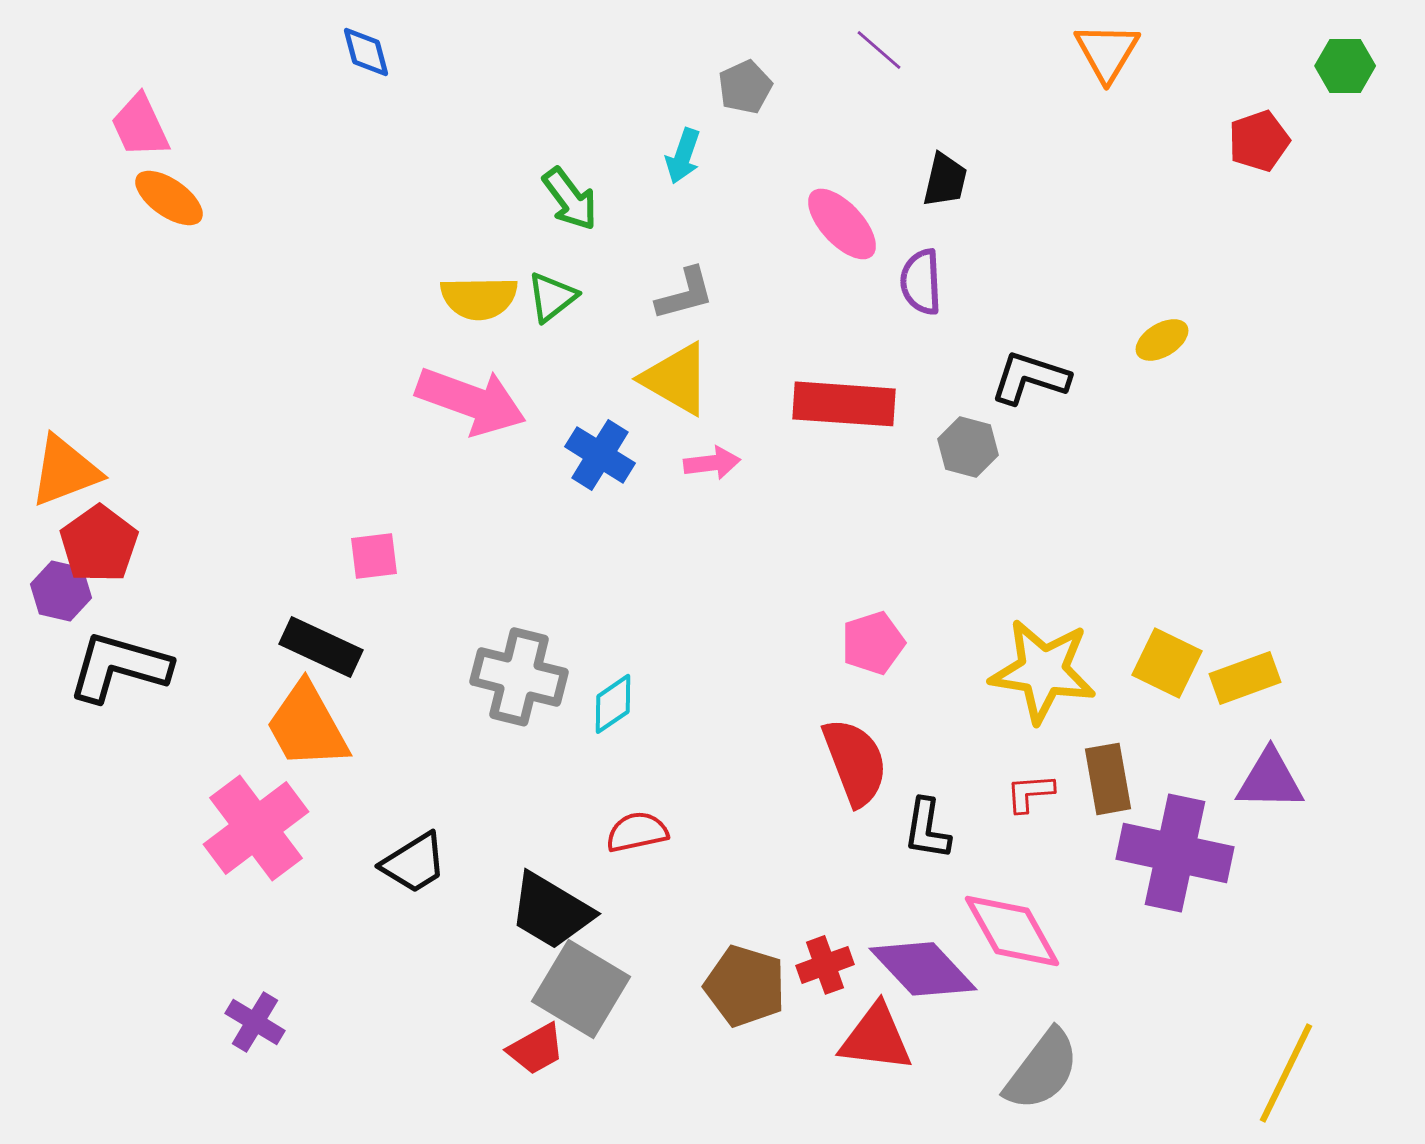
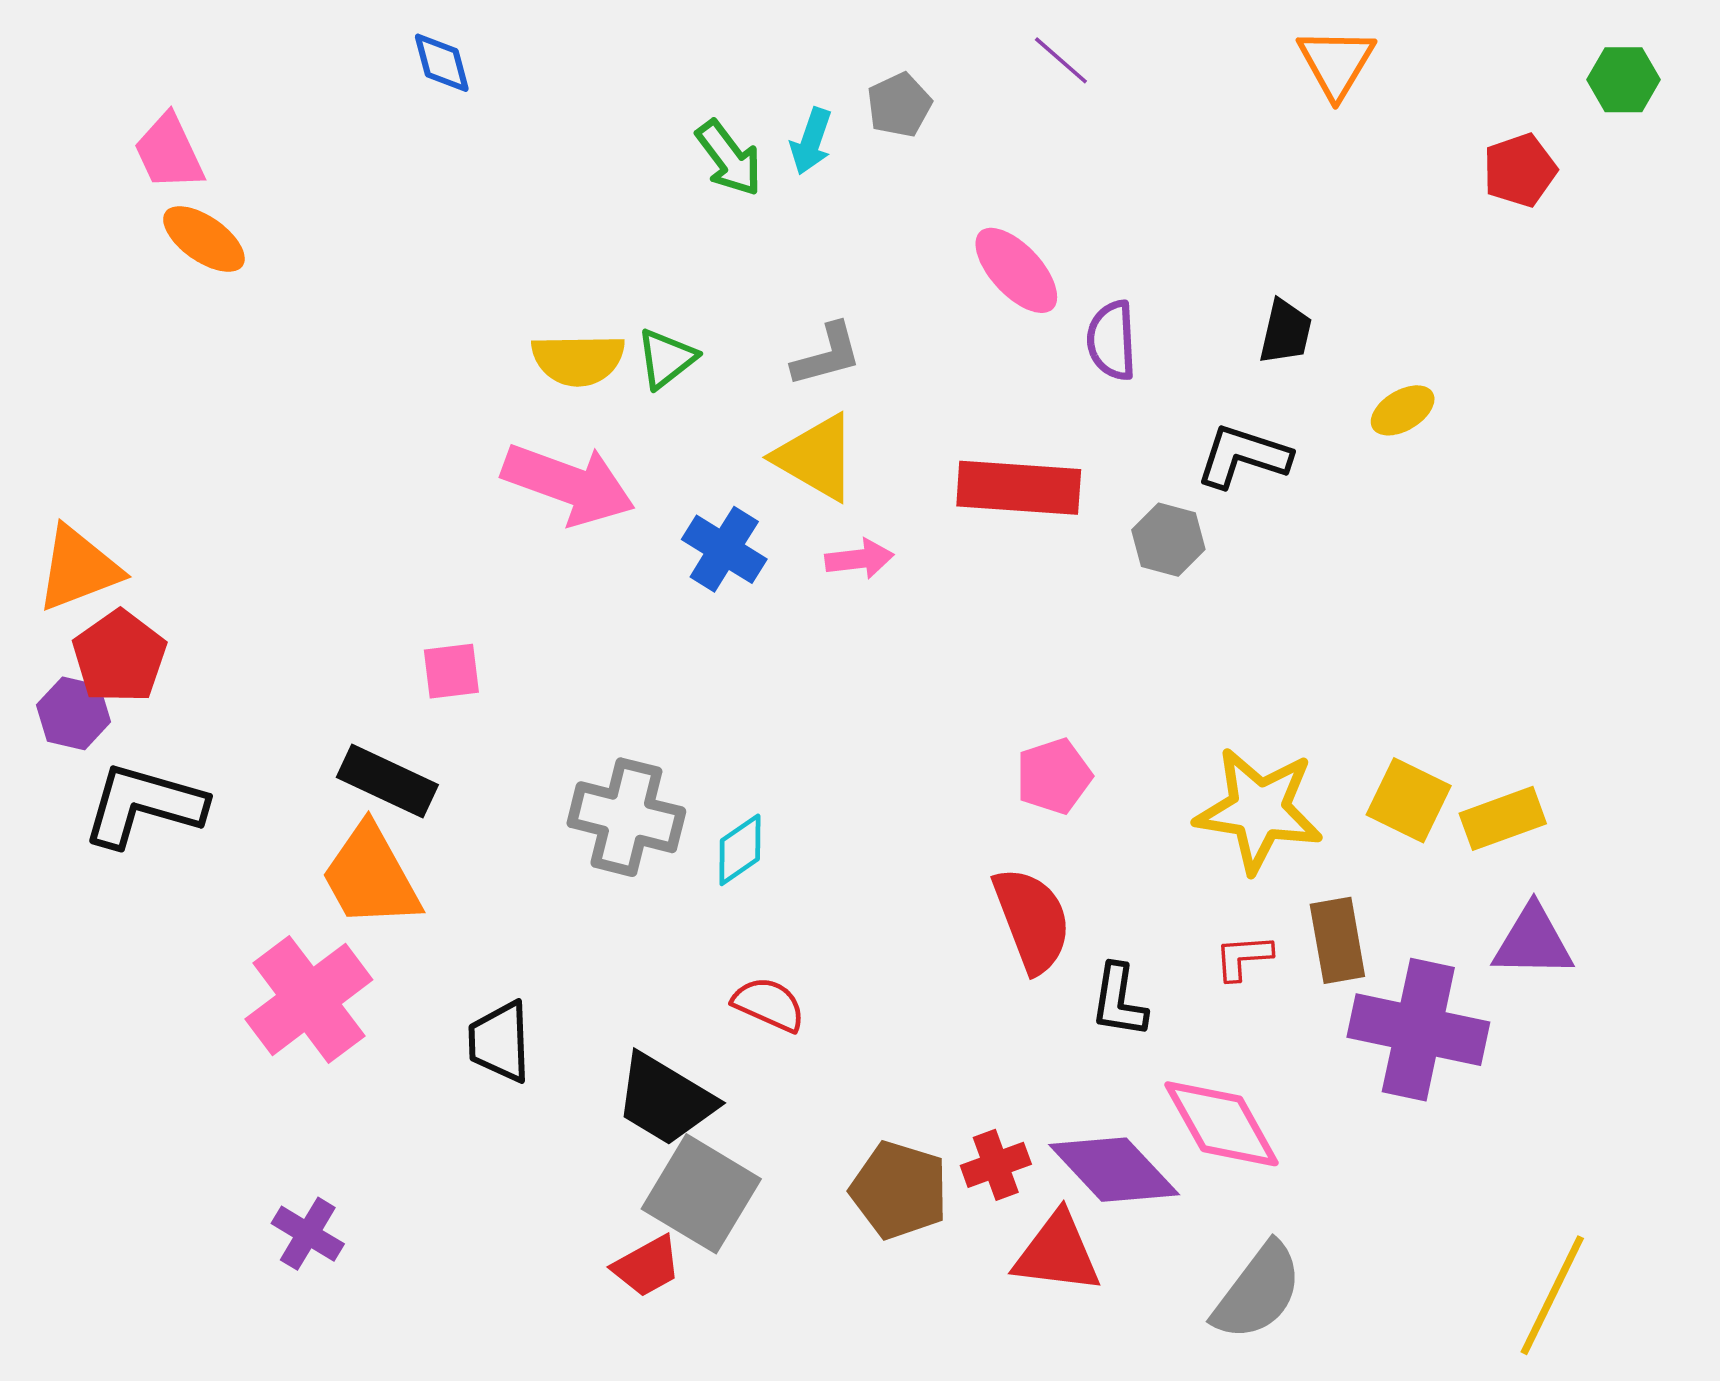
cyan arrow: (683, 156) -> (811, 141), moved
black trapezoid: (945, 180) -> (1286, 332), moved
green arrow: (570, 199) -> (729, 158), moved
red semicircle: (637, 832) -> (769, 1004), turned 36
black trapezoid: (414, 863) -> (500, 1042), turned 120

